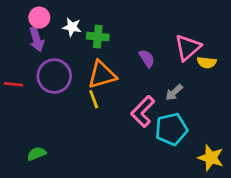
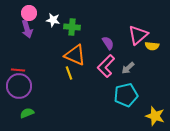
orange triangle: (102, 75) -> (75, 55), turned 40
purple circle: (54, 76) -> (19, 86), moved
red line: (13, 84) -> (18, 70), moved
pink L-shape: (143, 111) -> (106, 66), moved

